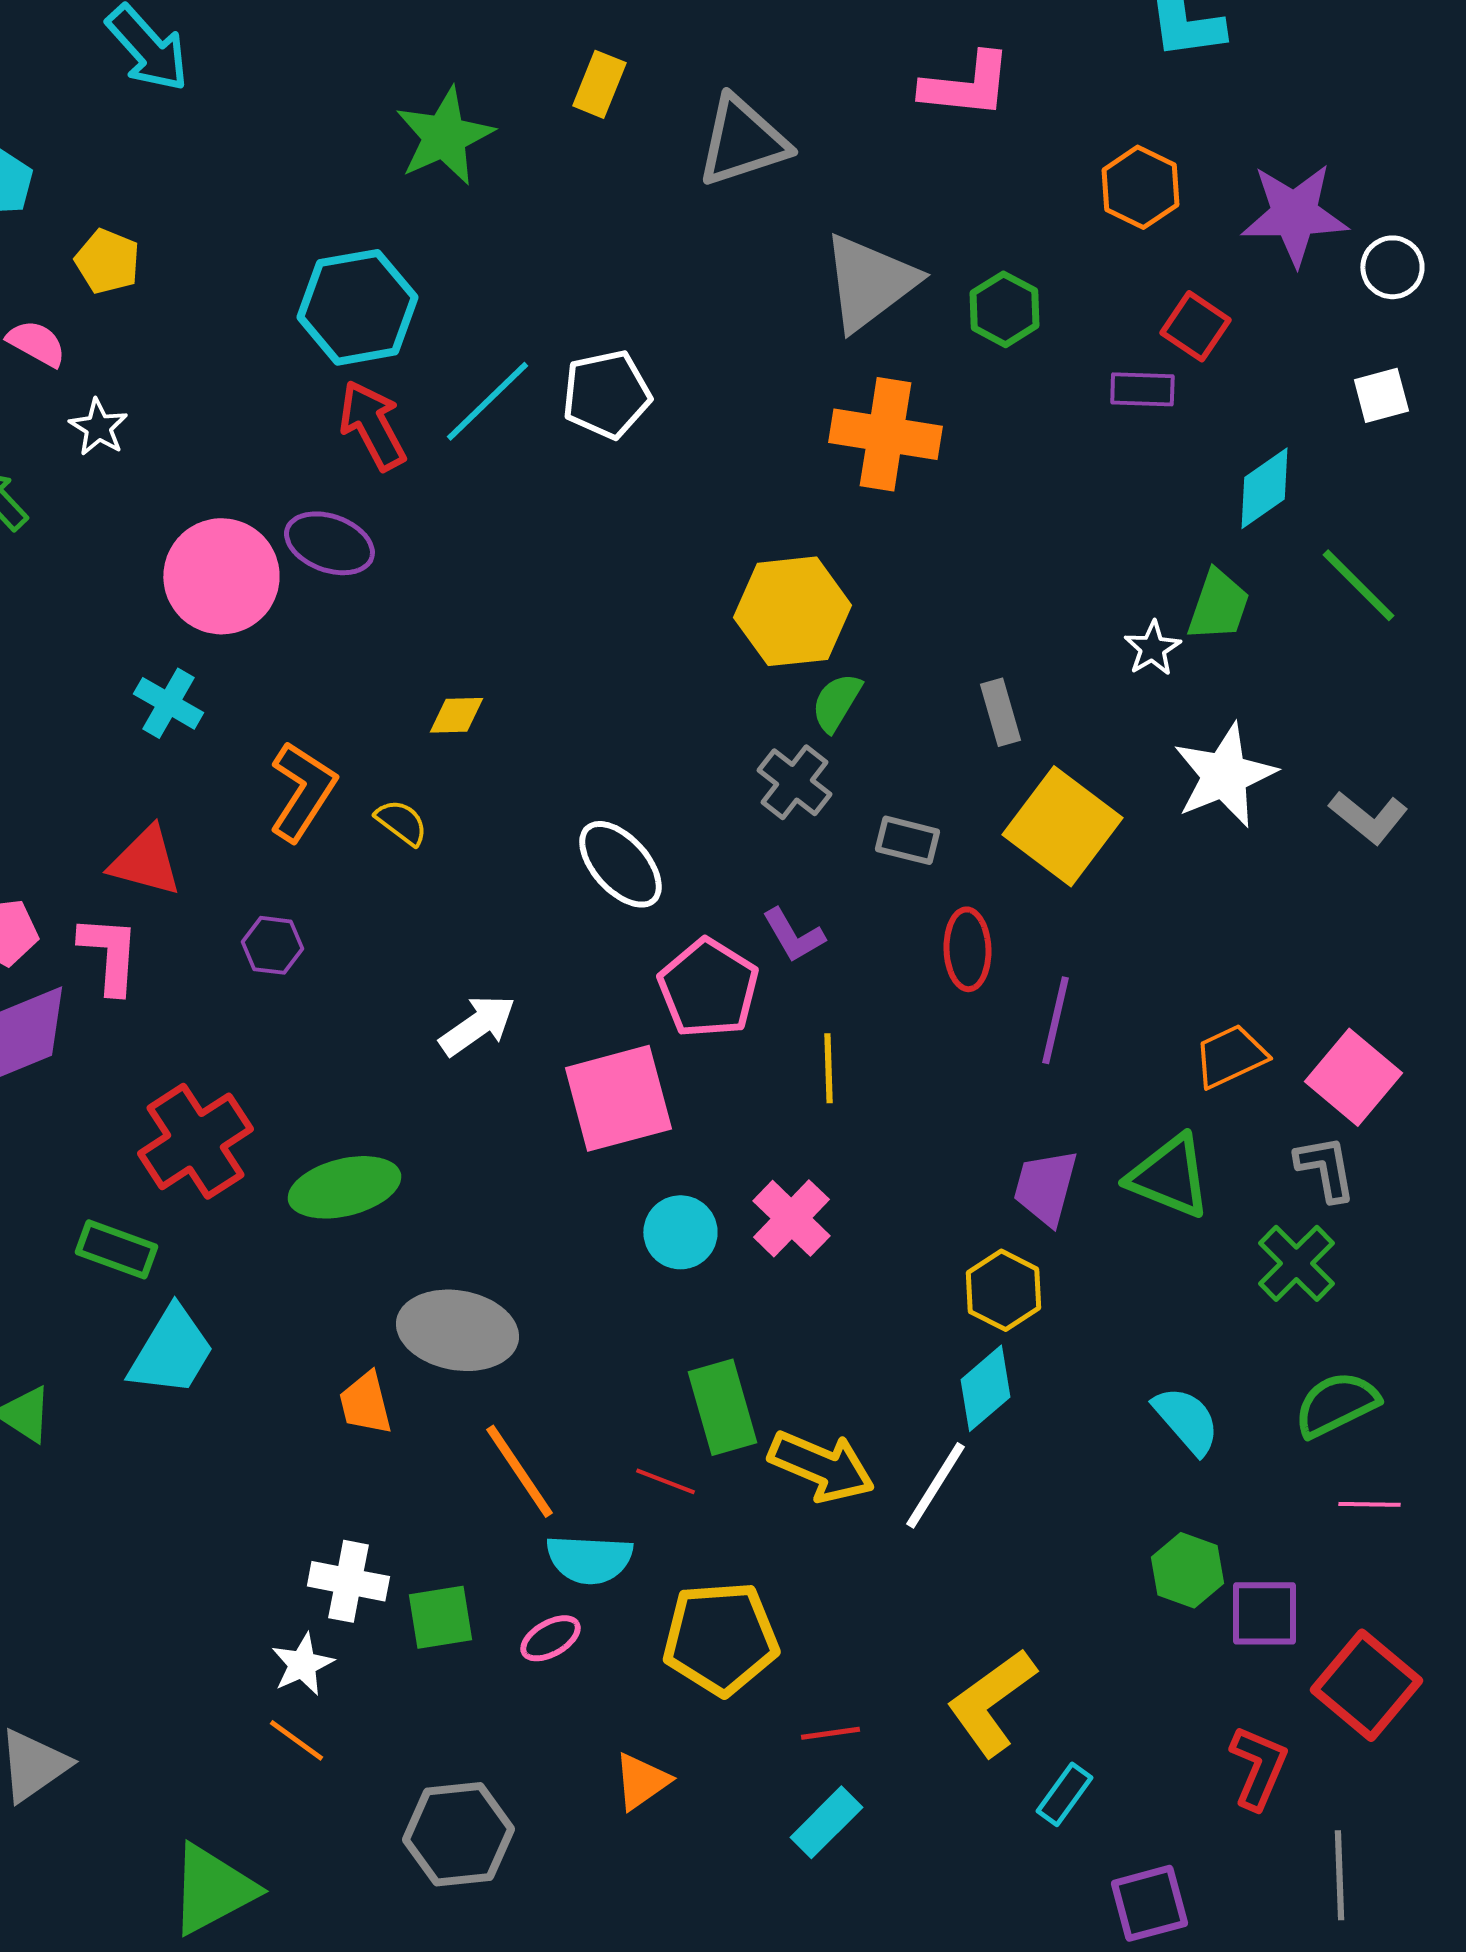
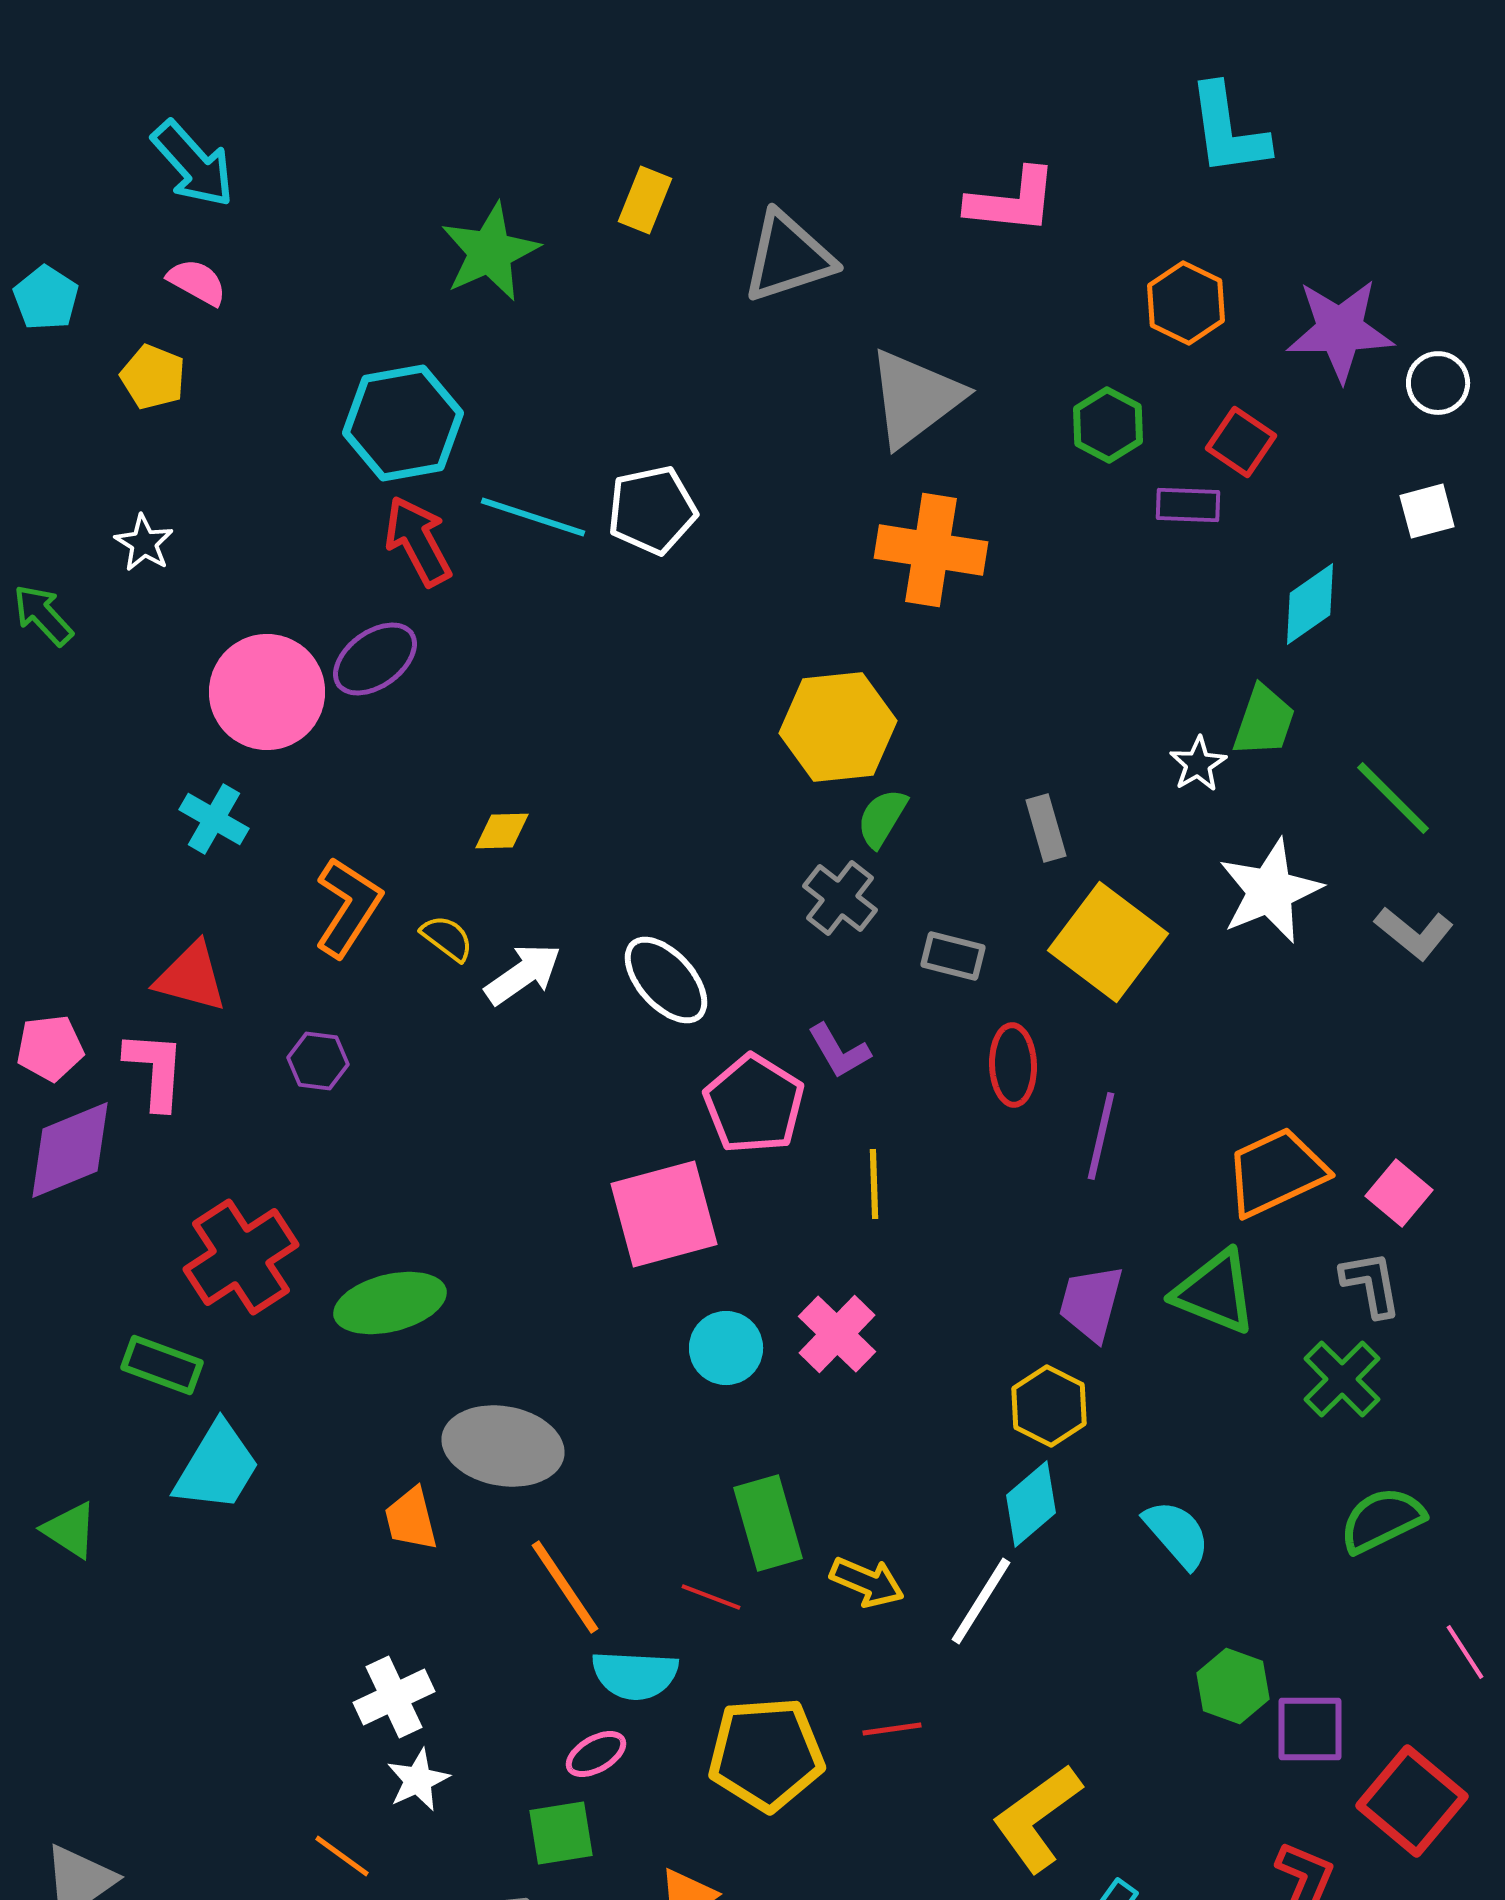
green hexagon: (1004, 309) -> (1108, 425), moved
pink semicircle: (36, 343) -> (197, 282), moved
cyan line: (487, 401) -> (533, 517), turned 62
purple ellipse: (329, 543) -> (375, 659), turned -56
green line: (1358, 585) -> (1393, 798), moved
white arrow: (477, 1025) -> (523, 974), moved
orange trapezoid: (1230, 1056) -> (1276, 1172), size x1.4
pink square: (1353, 1077) -> (1399, 1193), size x0.7
cyan semicircle: (1186, 1420) -> (1177, 1534), moved
yellow arrow: (821, 1466) -> (867, 1582), size x0.7
pink line: (1369, 1504) -> (1465, 1652), moved, turned 56
white cross: (348, 1581) -> (394, 1697), turned -36
green square: (440, 1617) -> (561, 1833), moved
white star: (302, 1664) -> (418, 1780), moved
red line: (830, 1733) -> (892, 1729), moved

